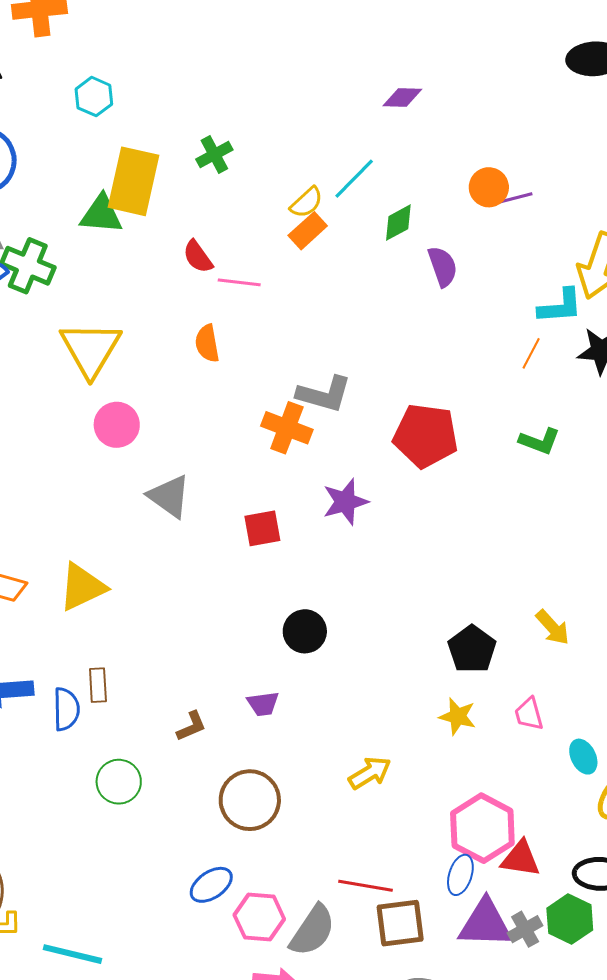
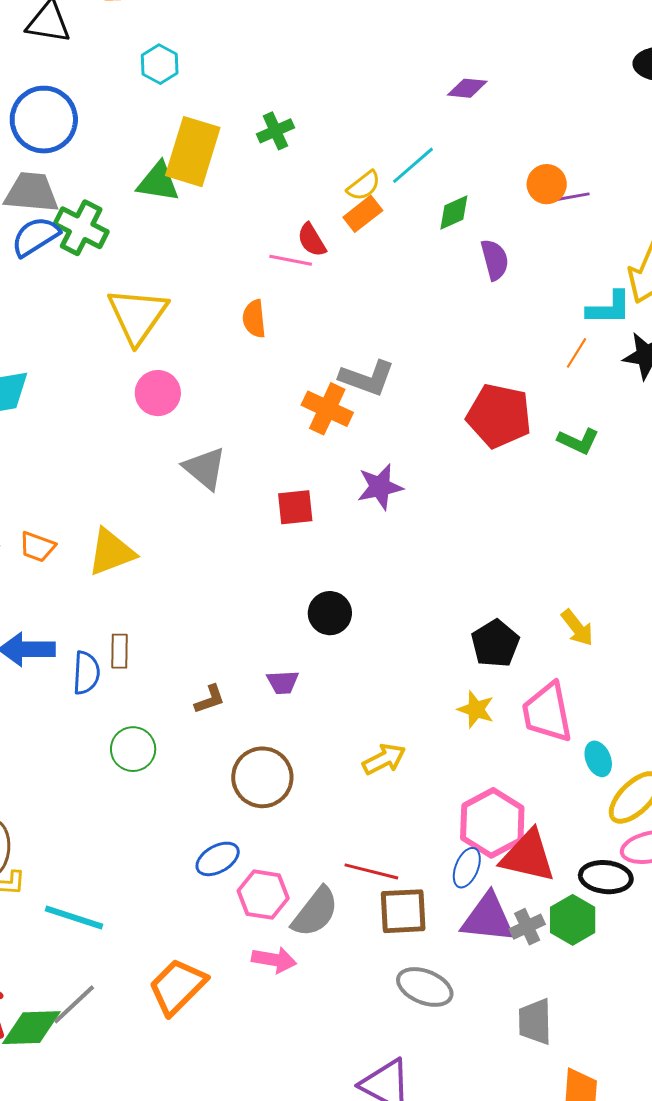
red semicircle: (198, 257) -> (312, 240), moved
red pentagon: (426, 436) -> (499, 416), moved
pink trapezoid: (529, 714) -> (547, 712), size x1.8
red triangle: (521, 859) -> (528, 856), size x1.4

